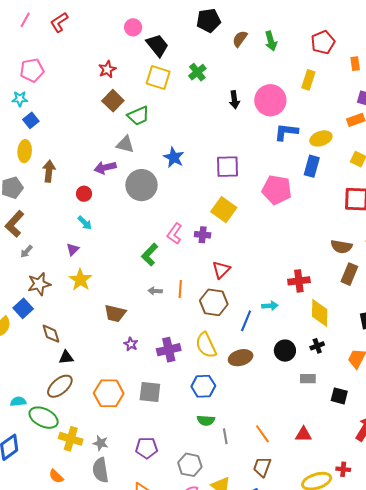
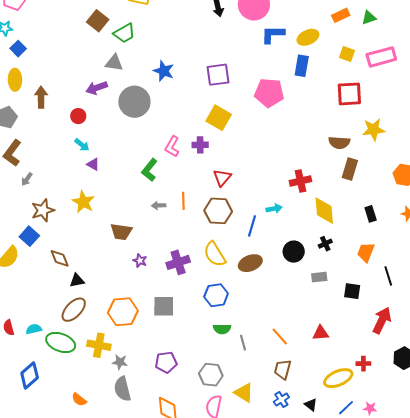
purple triangle: (73, 249) -> (93, 164), moved, turned -40
yellow cross: (71, 439) -> (99, 345), moved

